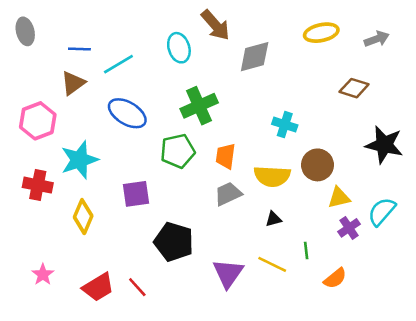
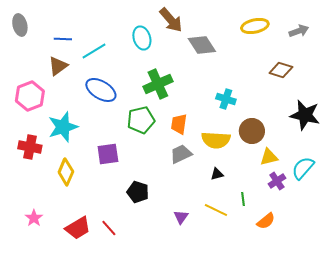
gray diamond: (255, 57) -> (202, 45), turned 72
black pentagon: (174, 242) -> (138, 192), size x0.7
purple triangle: (228, 273) -> (181, 217), size x0.6

